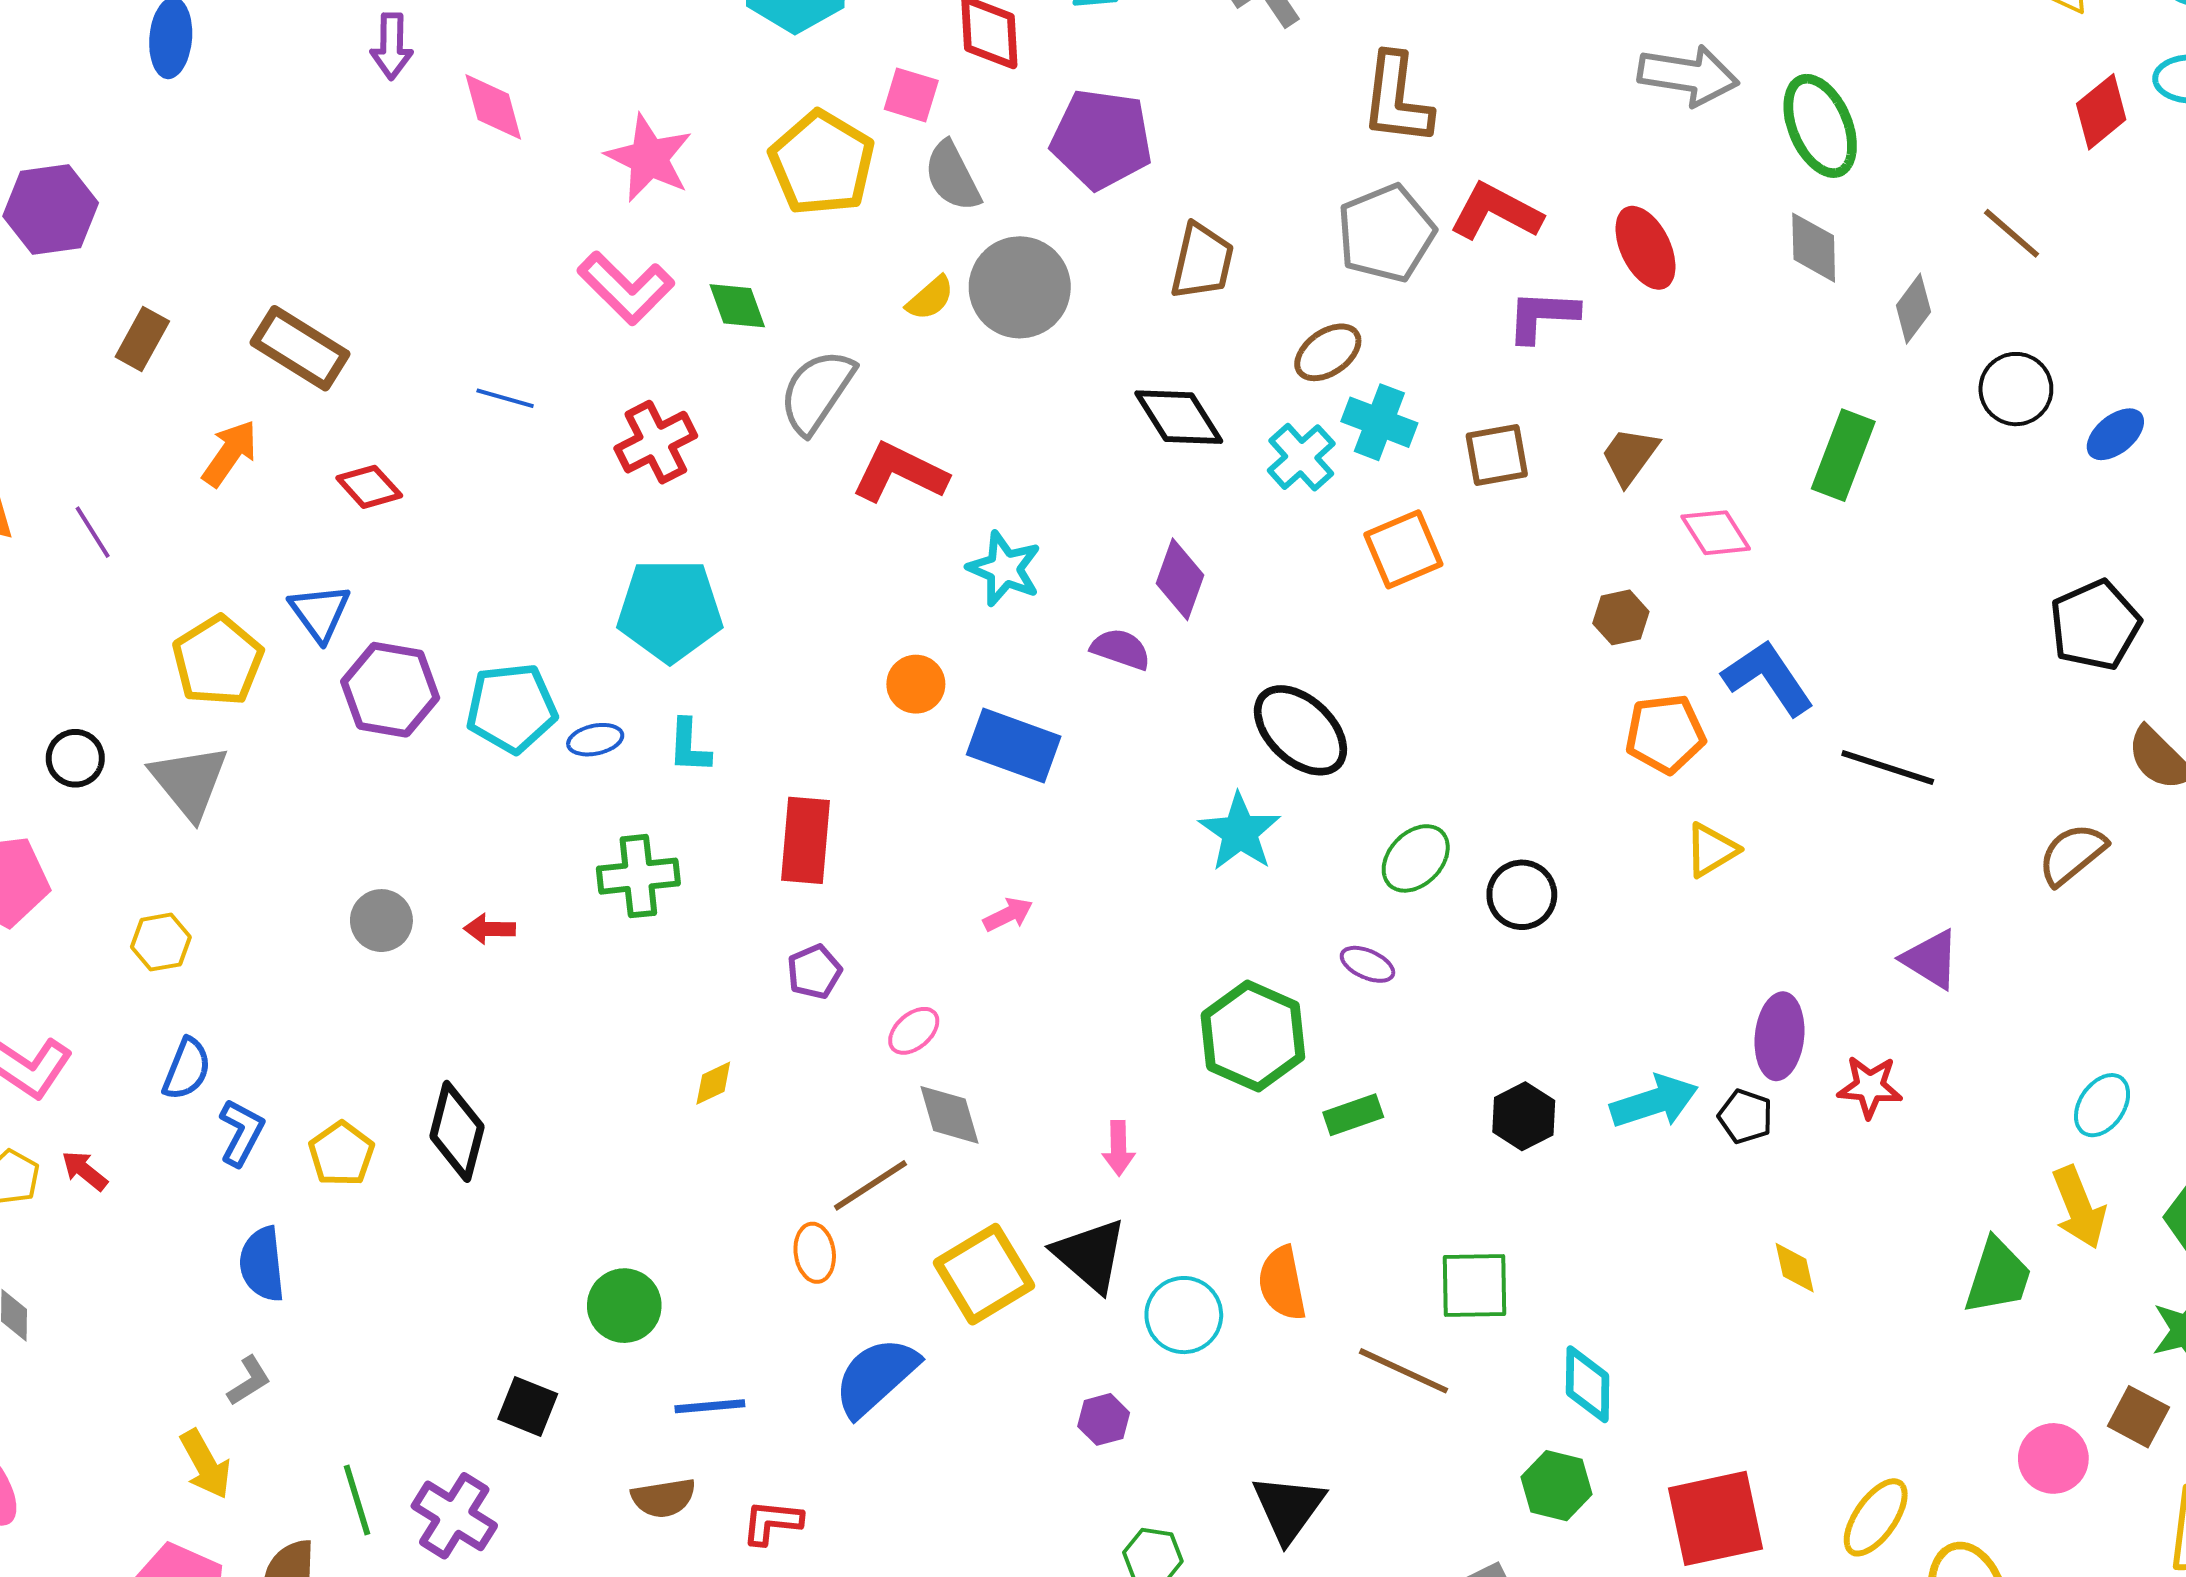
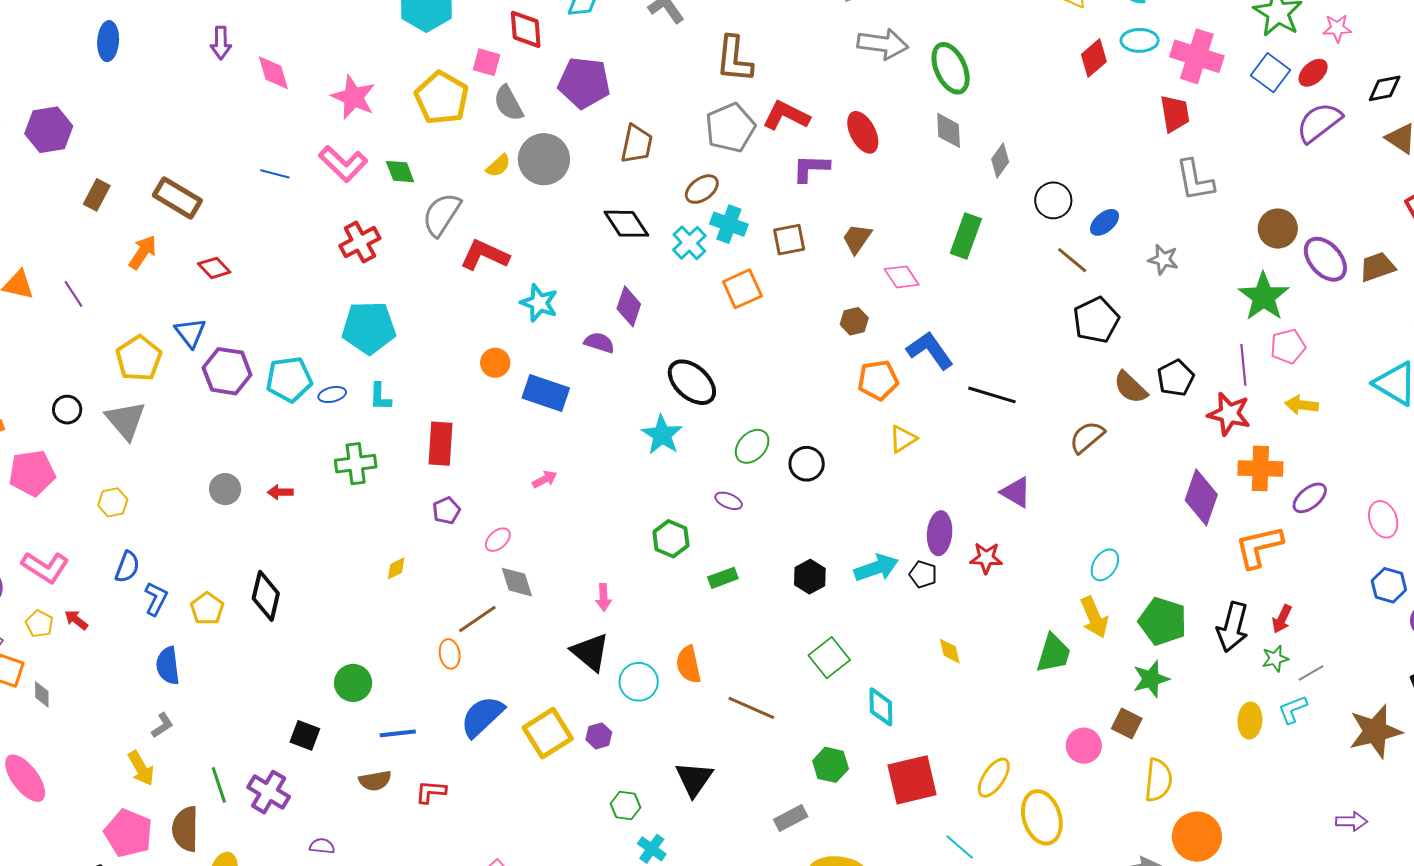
brown line: (2012, 233) -> (1072, 260), moved
blue line: (505, 398) -> (275, 174), moved
green hexagon: (1253, 1036) -> (671, 539), size x0.7
yellow square: (984, 1274) -> (548, 733), moved
green square: (1475, 1286) -> (829, 658), moved, turned -36
cyan diamond: (1588, 1384) -> (881, 707), moved

